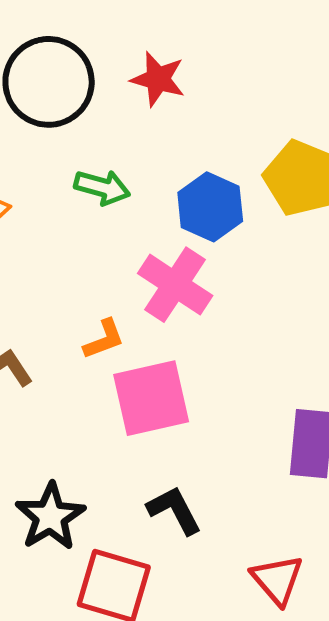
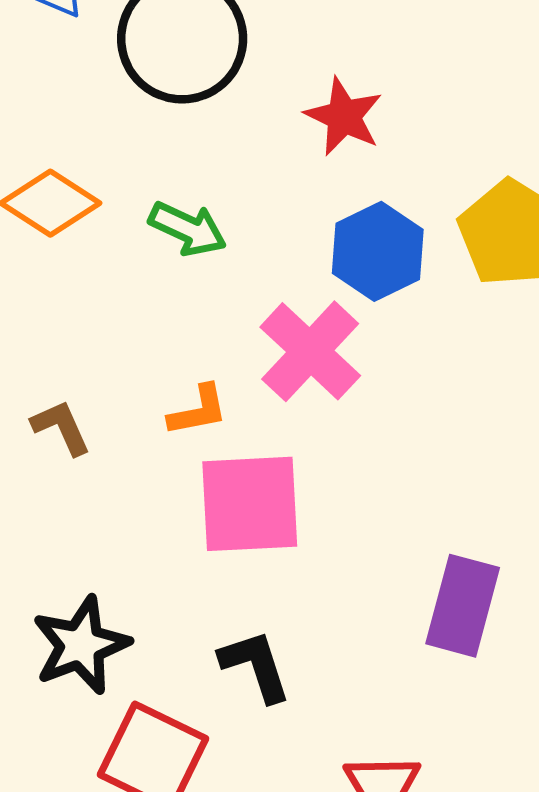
red star: (158, 79) -> (344, 117), moved
green arrow: (102, 187) -> (188, 229), moved

